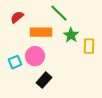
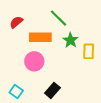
cyan square: (15, 62) -> (16, 91), moved, turned -32
black rectangle: (44, 80) -> (52, 90), moved

